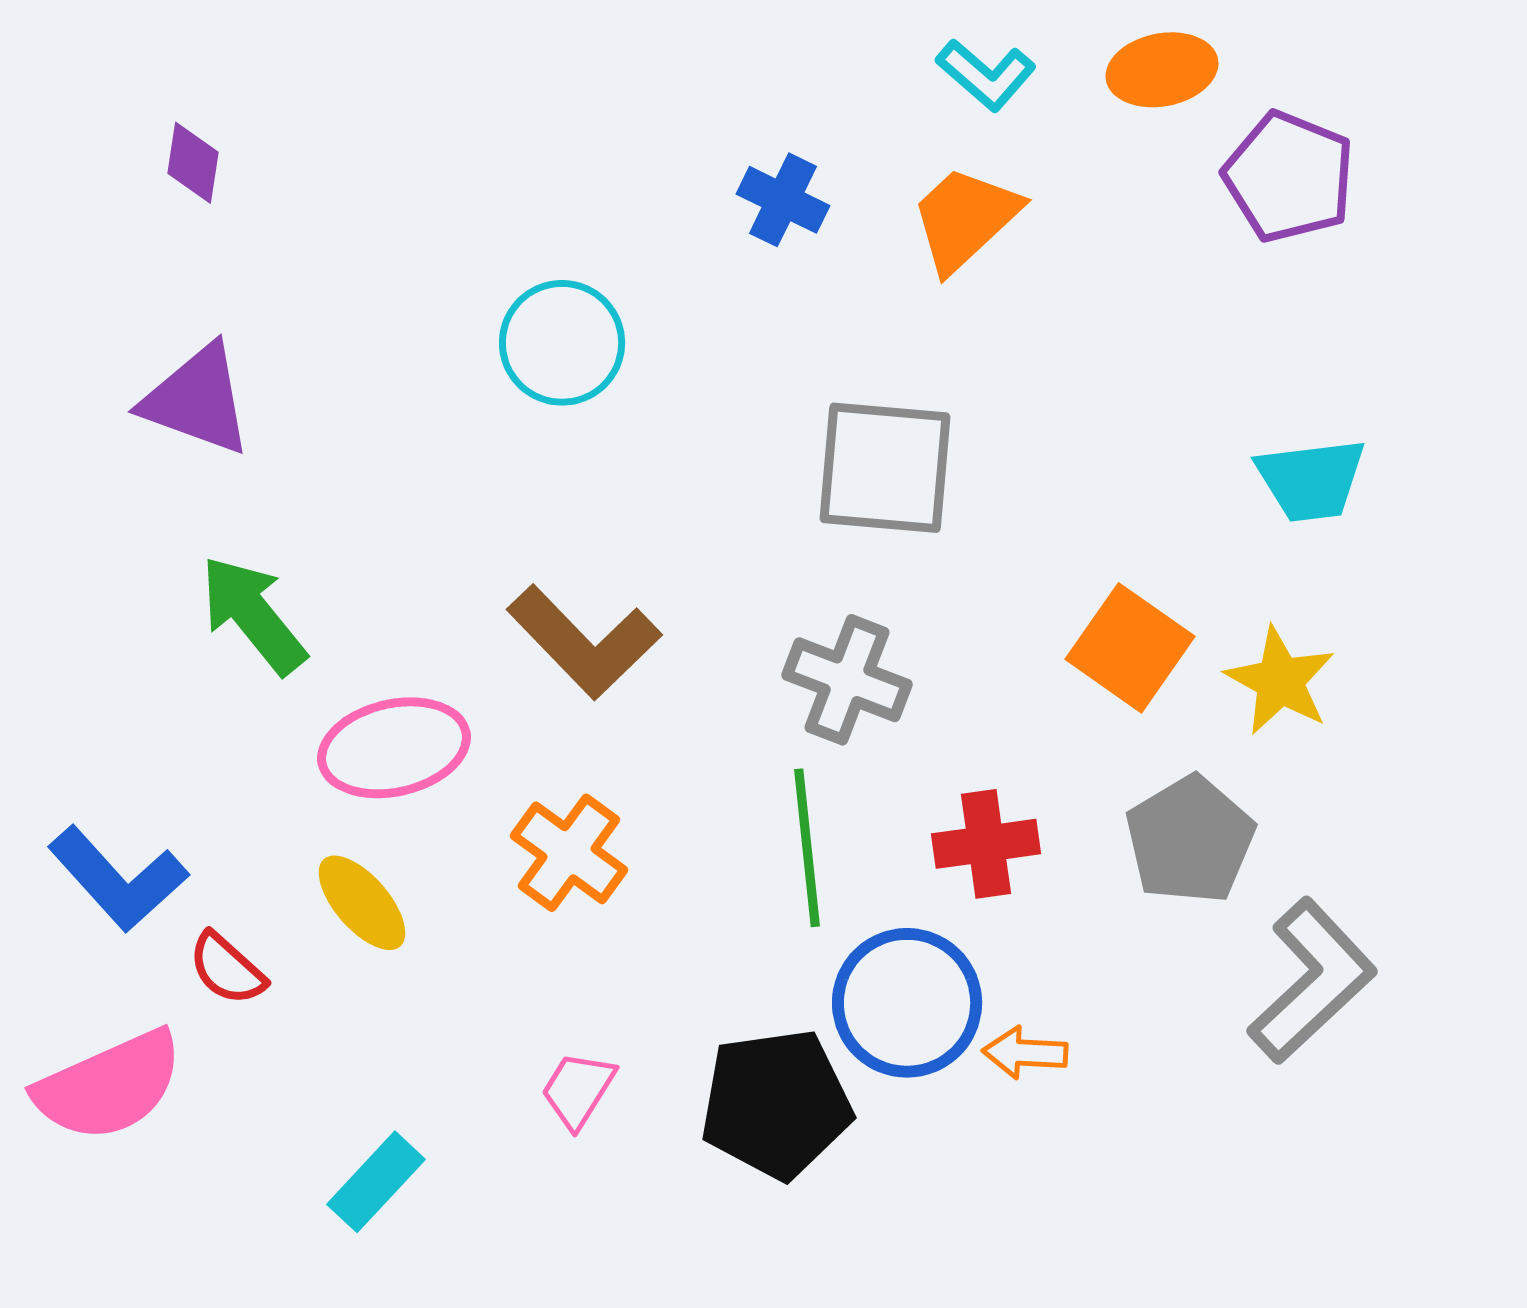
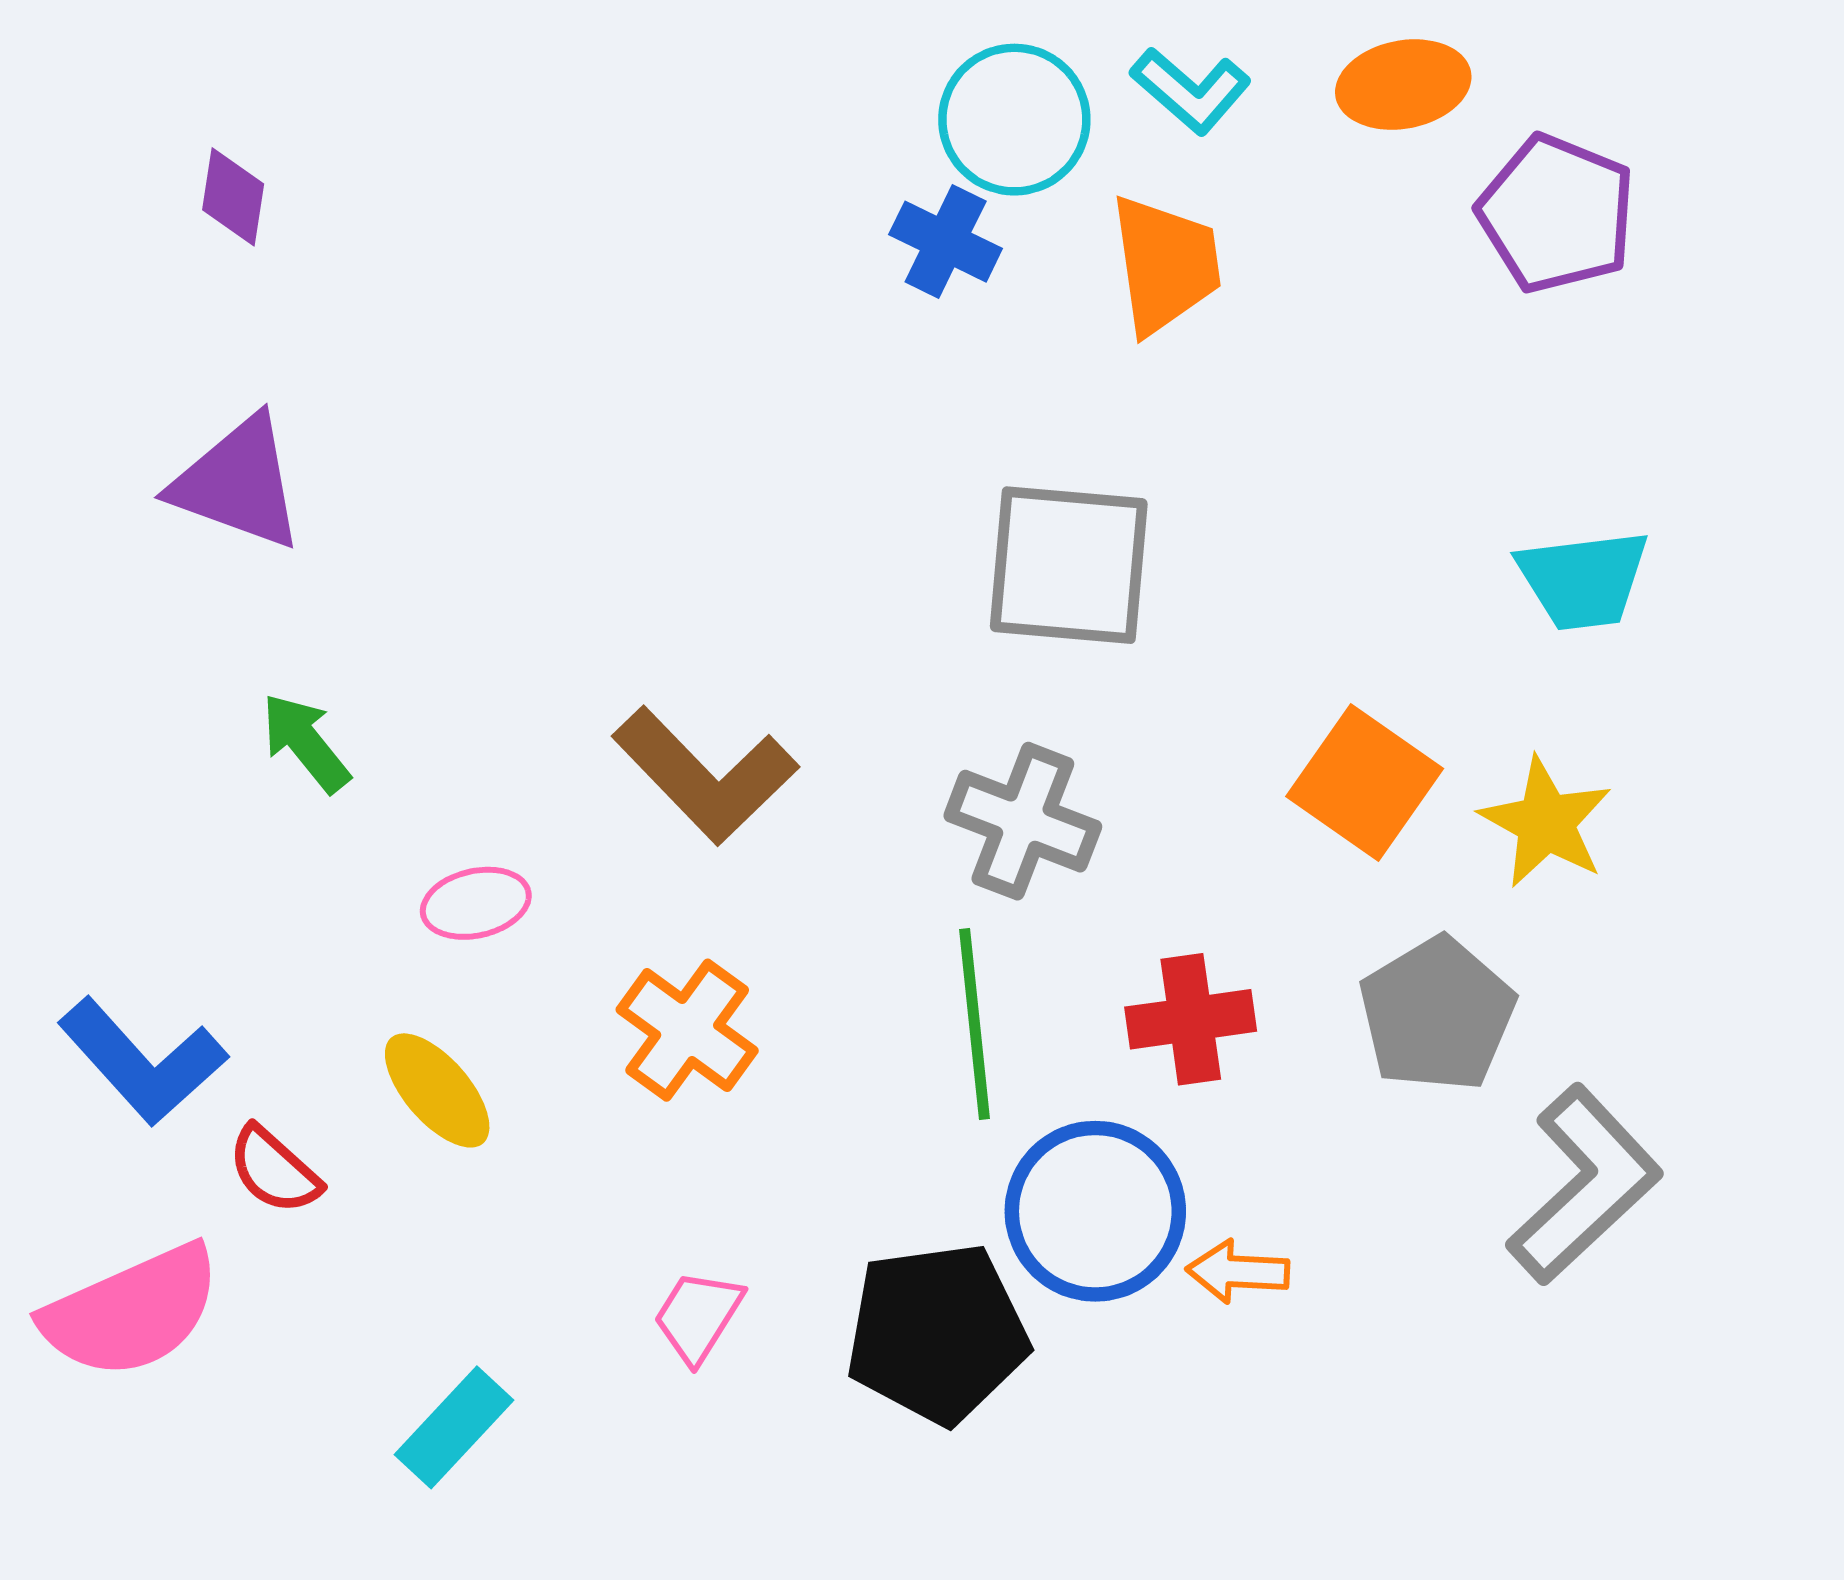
orange trapezoid: (965, 219) -> (1165, 264), turned 125
cyan circle: (562, 343) -> (1014, 120), moved
green arrow: (253, 615) -> (306, 743), size x0.7
pink ellipse: (394, 748) -> (476, 903), size x0.6

